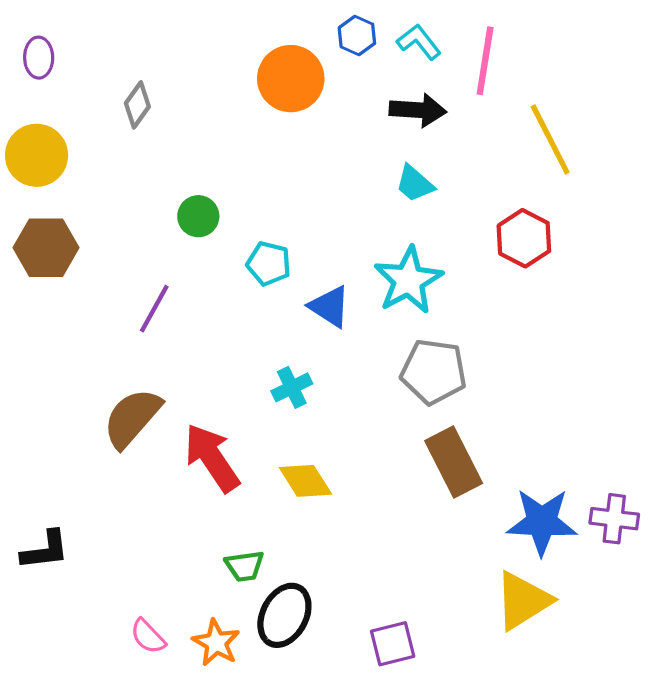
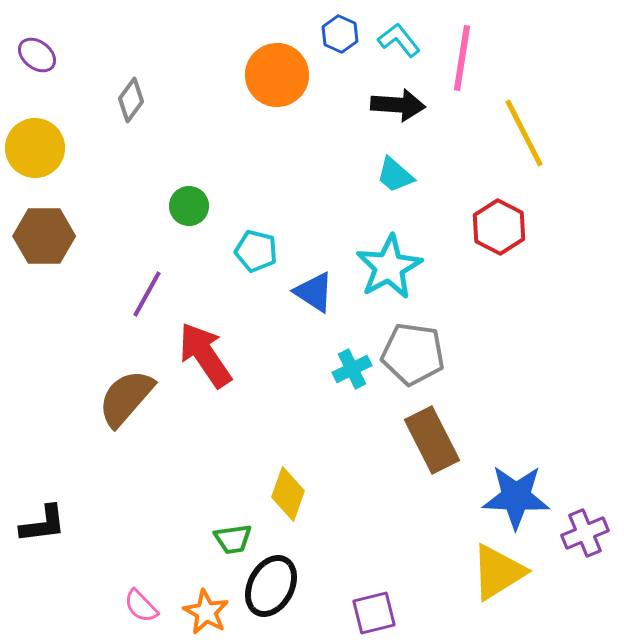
purple ellipse: (39, 58) -> (37, 55), turned -51
cyan cross: (292, 387) -> (352, 369), moved
red arrow: (212, 458) -> (205, 355), moved
yellow diamond: (305, 481) -> (288, 494), moved, turned 52
purple cross: (614, 519) -> (585, 533), moved, turned -30

